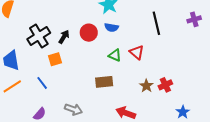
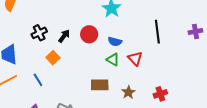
blue semicircle: (112, 27) -> (115, 42), moved
black cross: (39, 36) -> (39, 33), size x0.7
orange square: (55, 59) -> (53, 58), turned -32
brown star: (146, 86) -> (128, 92), moved

